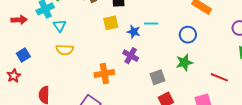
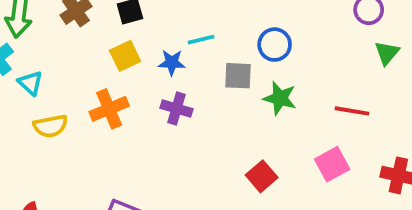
green star: (184, 62) -> (280, 98), turned -30
orange cross: (104, 74) -> (109, 109), moved
gray square: (158, 77) -> (238, 76), moved, turned 35

